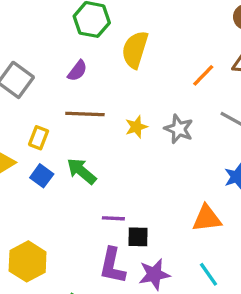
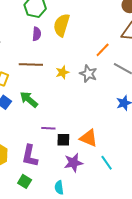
purple semicircle: (77, 71) -> (37, 34), moved, turned -32
orange line: (203, 75) -> (103, 50), moved
orange triangle: (207, 218) -> (89, 138), moved, turned 30
purple L-shape: (112, 266) -> (30, 156), moved

